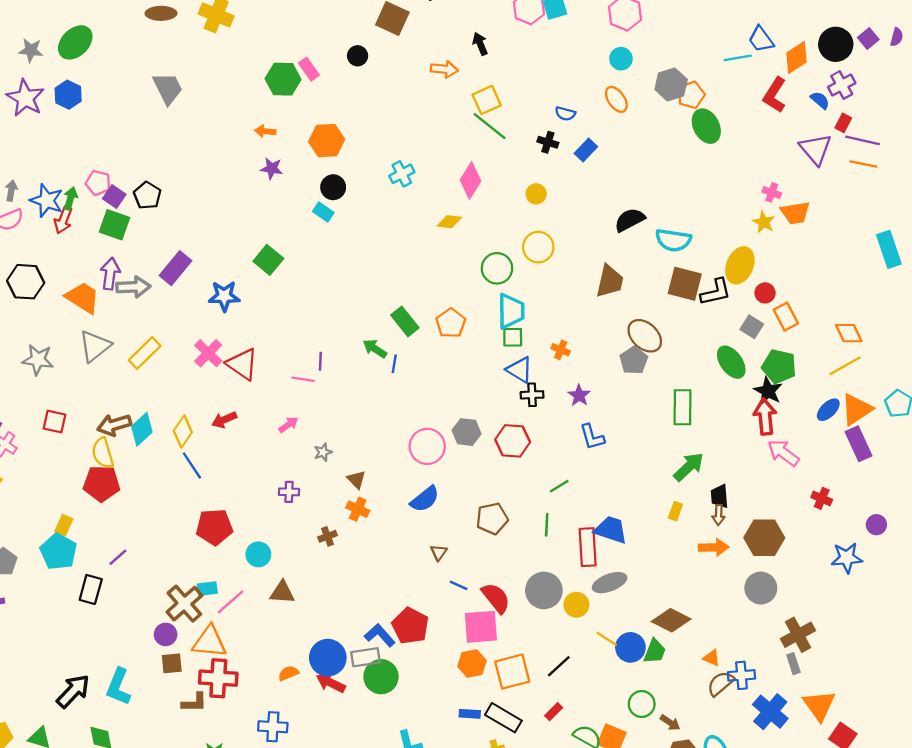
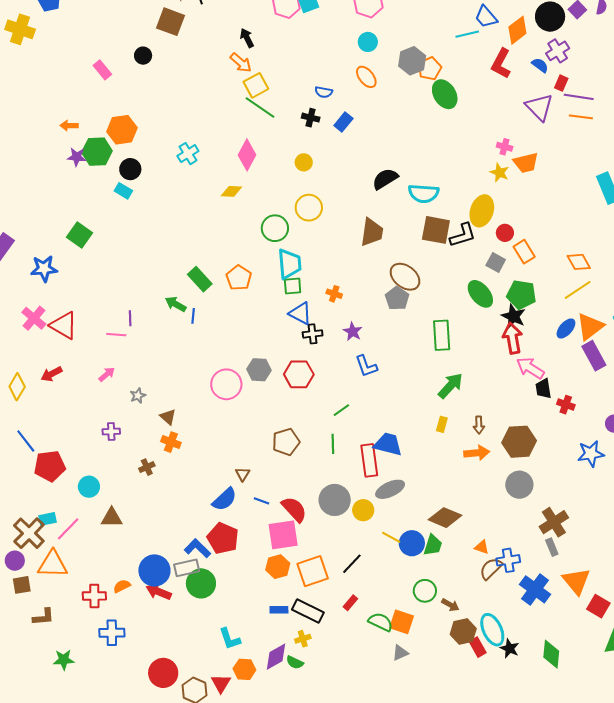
orange arrow: (444, 69) -> (241, 63), moved, turned 40
green hexagon: (283, 79) -> (97, 152), moved
blue line: (192, 466) -> (26, 441), moved
black trapezoid: (719, 496) -> (543, 389), moved
blue semicircle: (425, 499) -> (225, 499), moved
red cross: (218, 678) -> (94, 596), moved, size x0.7

